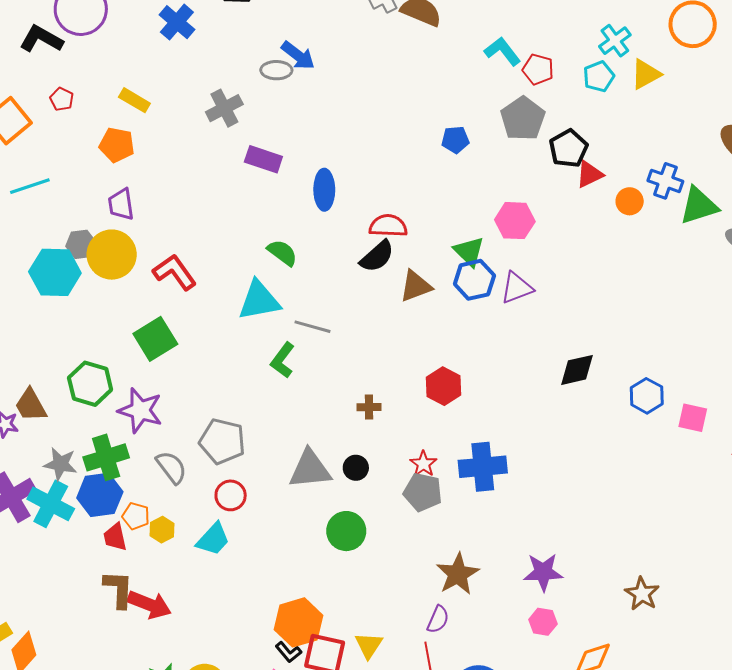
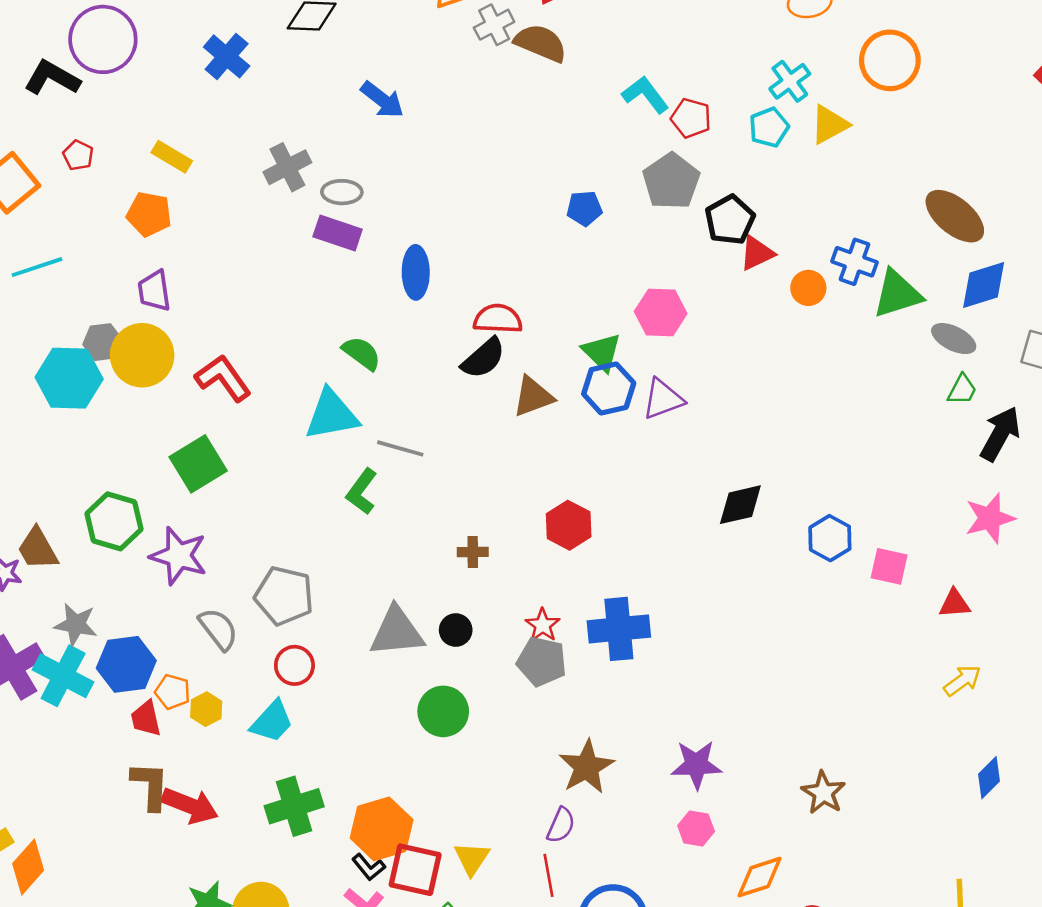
gray ellipse: (276, 70) -> (342, 192), moved
green cross: (106, 457) -> (294, 806), moved

